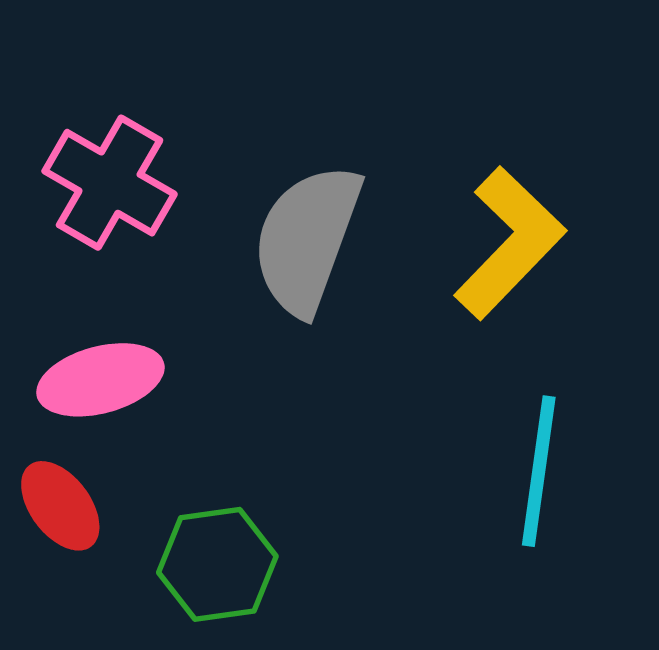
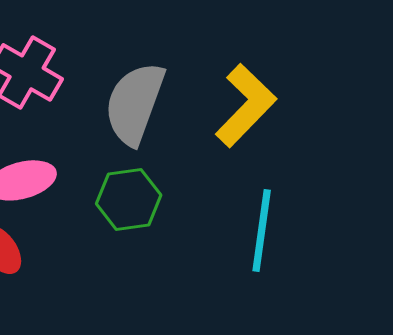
green hexagon: (217, 564) -> (129, 199), moved

